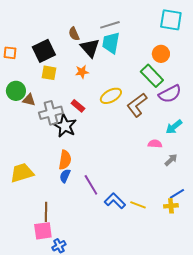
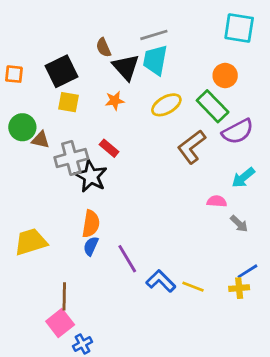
yellow ellipse: (111, 96) -> (166, 105), moved
gray arrow: (171, 160) -> (239, 224), turned 88
pink square: (43, 231) -> (60, 323), turned -30

